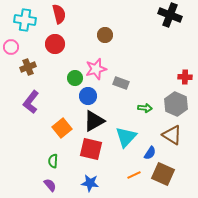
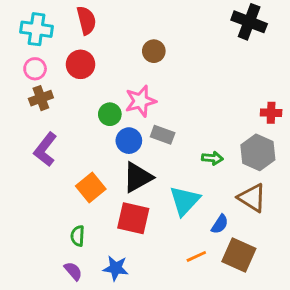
pink circle: (11, 47) -> (35, 69), moved
gray rectangle: (121, 83) -> (163, 135), moved
blue star: (90, 183) -> (116, 268), moved

